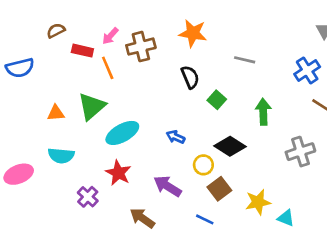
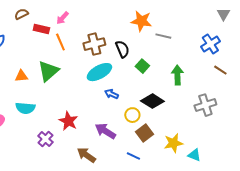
orange star: (193, 33) -> (141, 21), moved
brown cross: (141, 47) -> (94, 44), moved
cyan ellipse: (122, 133) -> (99, 72), moved

